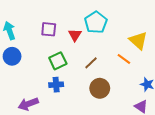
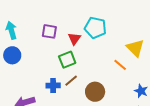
cyan pentagon: (96, 22) -> (95, 28), turned -30
green square: (58, 61) -> (67, 60), moved
brown line: (91, 63) -> (71, 81), moved

